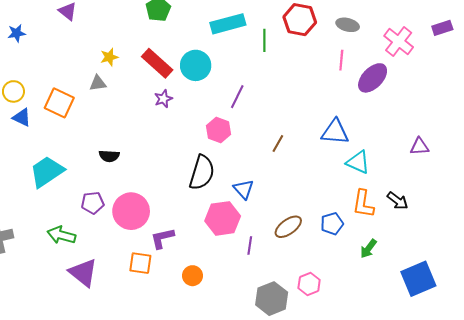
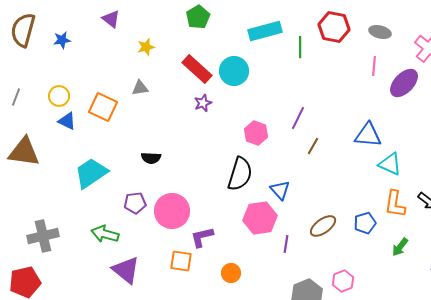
yellow star: (109, 57) -> (146, 47), moved
purple line: (237, 97) -> (298, 118), moved

